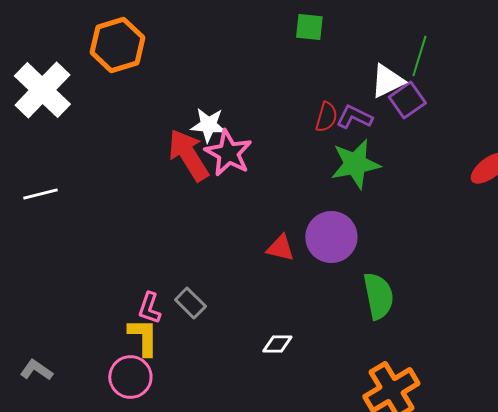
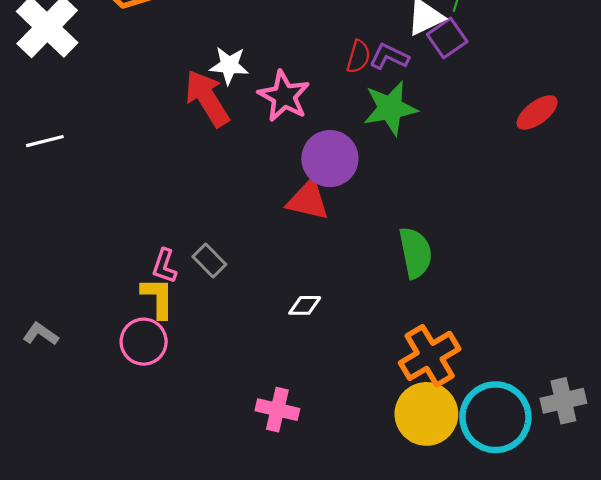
pink star: (228, 153) -> (284, 96), moved
purple circle: (331, 237) -> (330, 159), moved
red triangle: (280, 248) -> (308, 200), size x1.4

